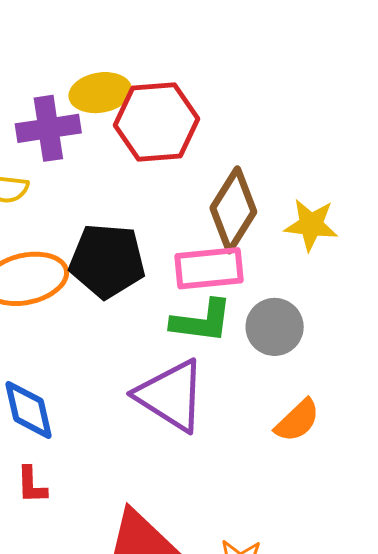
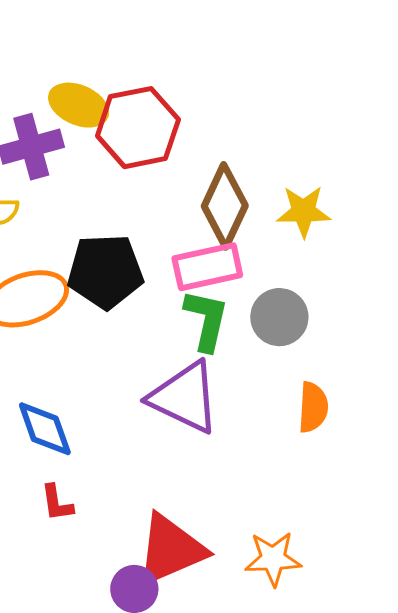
yellow ellipse: (100, 93) -> (79, 105), turned 40
green L-shape: (202, 321) -> (206, 320), turned -78
orange semicircle: (297, 421) -> (313, 407), turned -36

